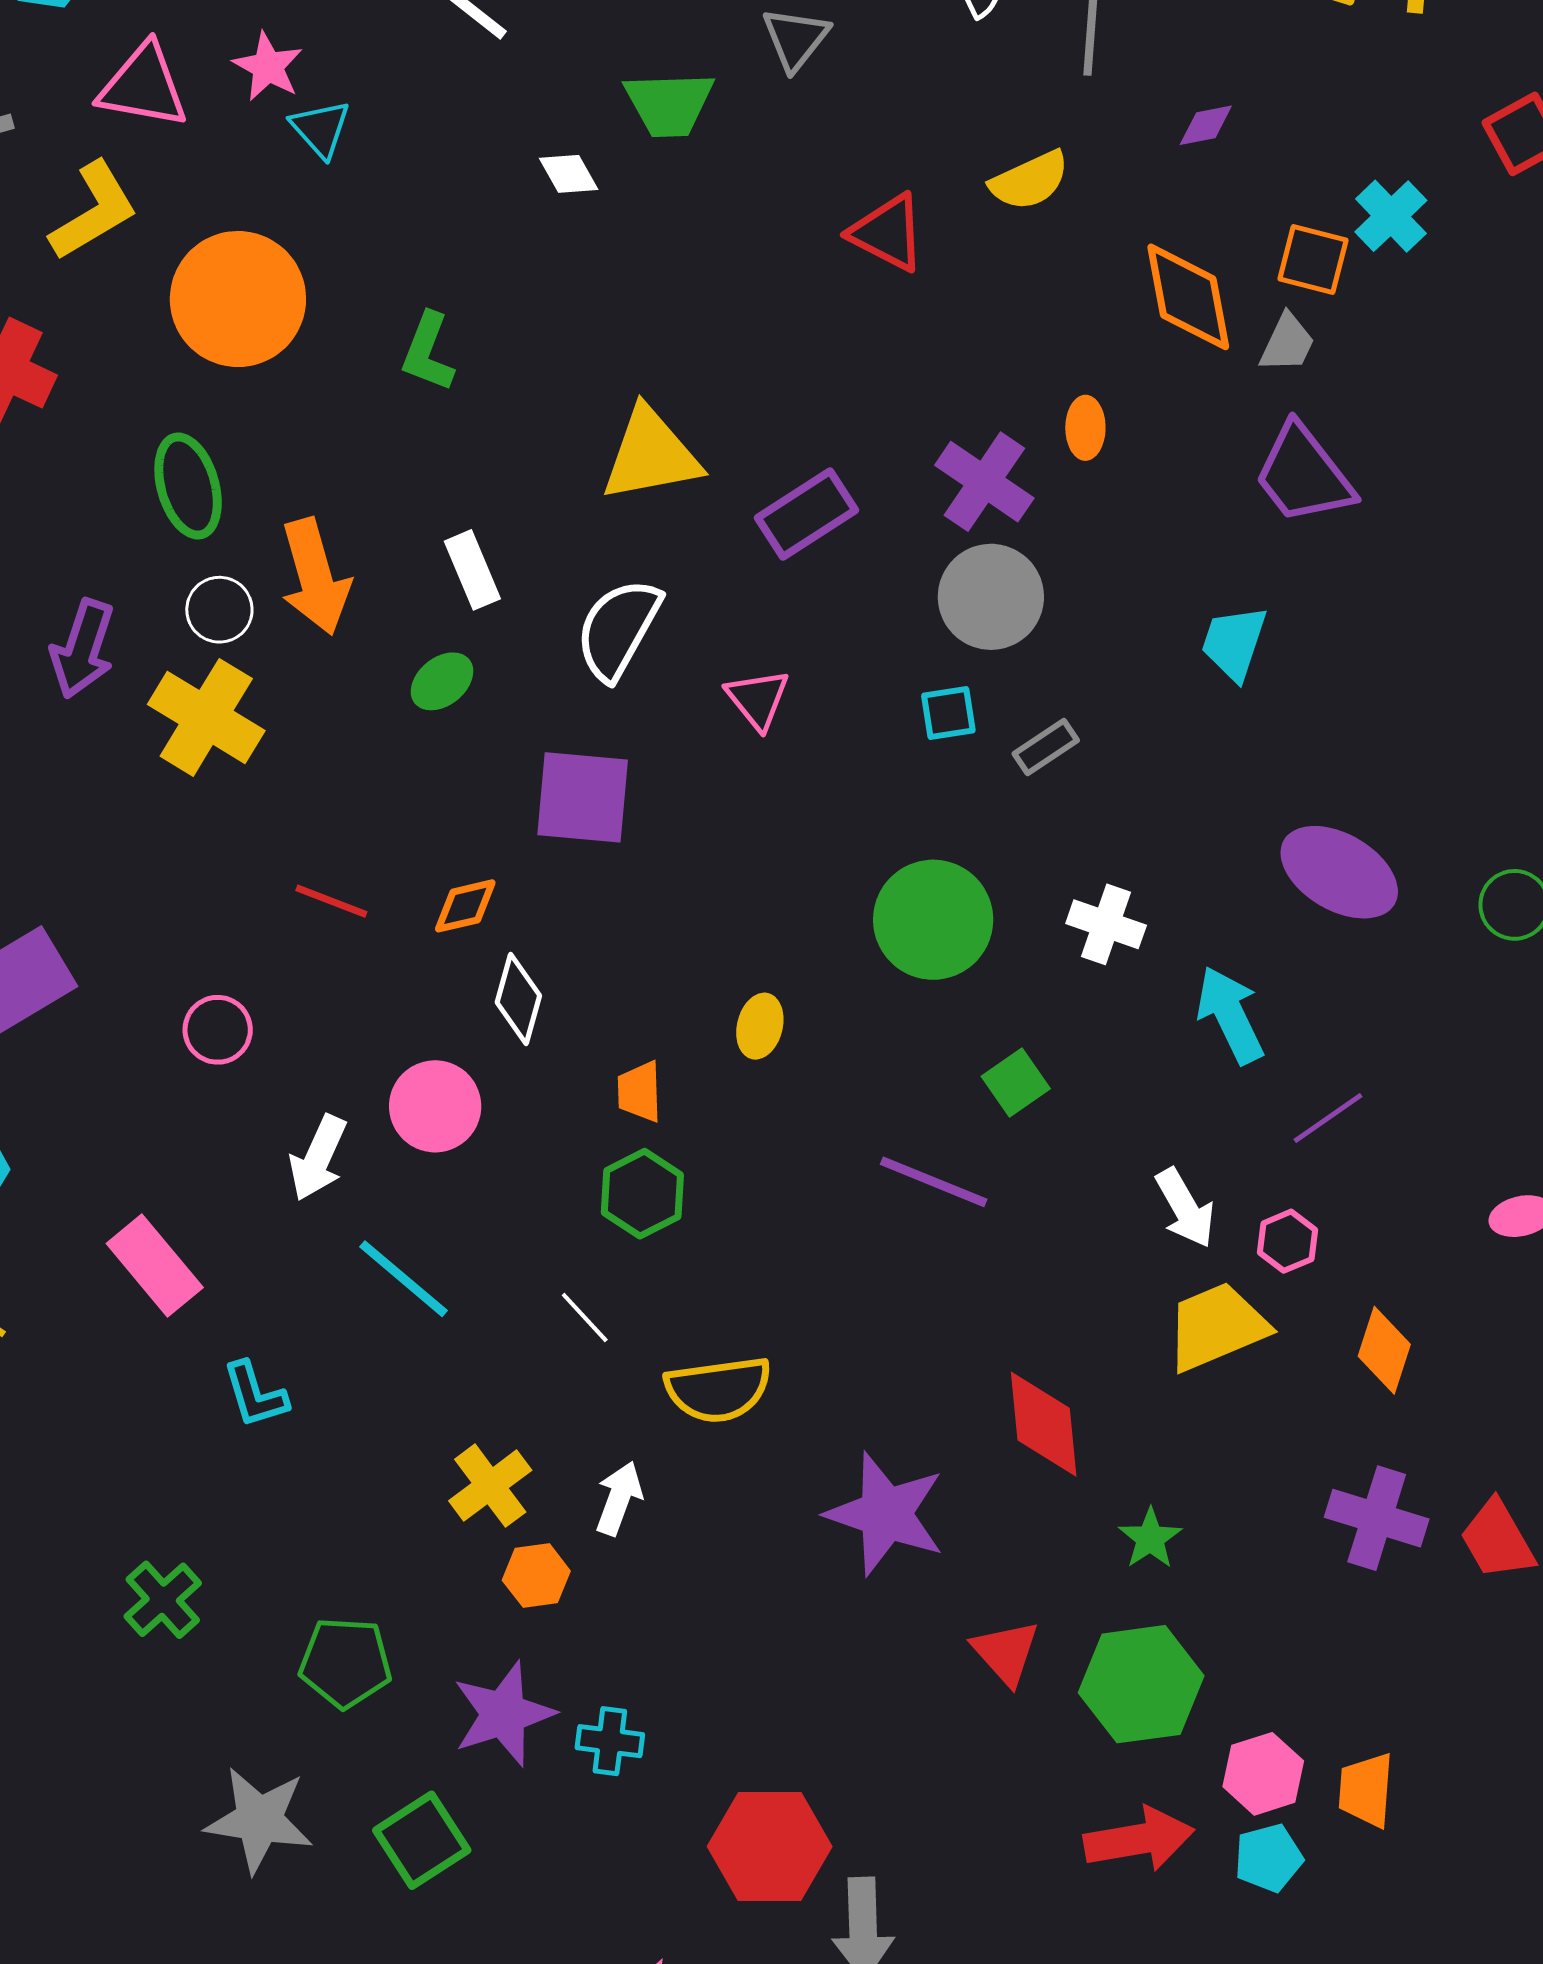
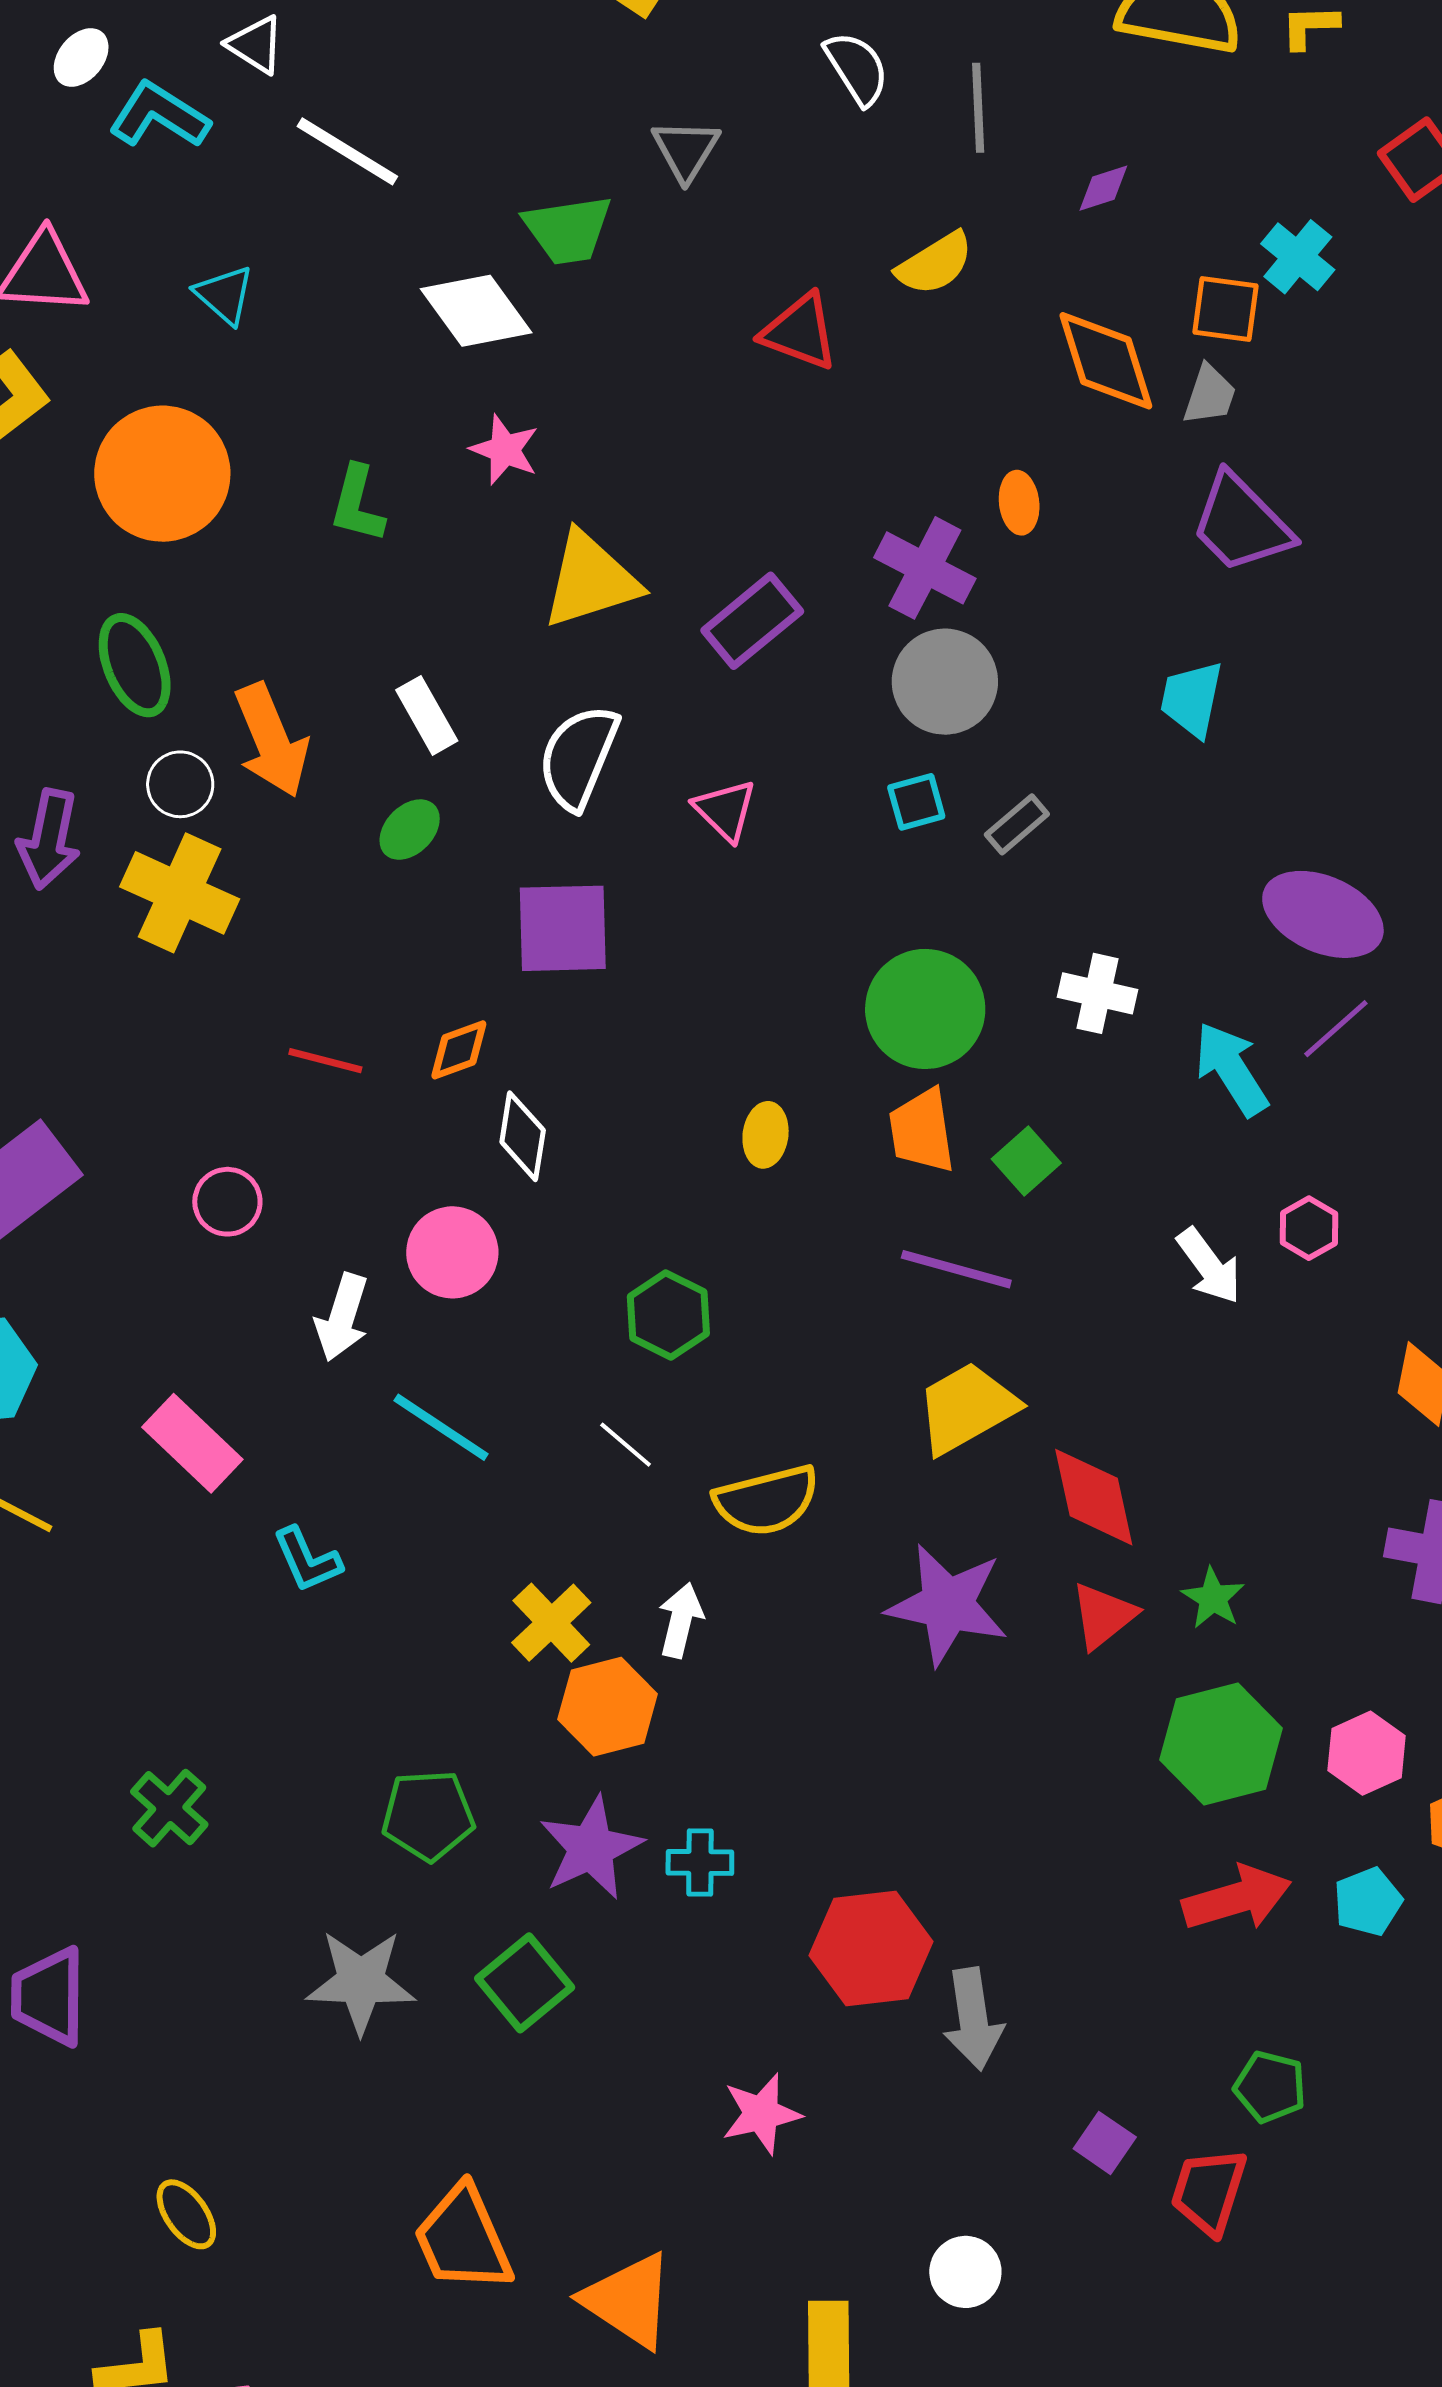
pink star: (268, 67) -> (505, 450), moved
white diamond: (569, 174) -> (476, 311), size x1.8
orange trapezoid: (639, 1092) -> (922, 1131), moved, size x1.4
purple line: (1328, 1118) -> (1336, 1029), moved
pink hexagon: (1287, 1241) -> (1309, 1228), moved
yellow trapezoid: (1217, 1327) -> (967, 1408), moved
orange hexagon: (536, 1576) -> (608, 1707), size x1.5
green cross: (163, 1600) -> (169, 1808), moved
red triangle: (1006, 1652) -> (1103, 1616), moved, turned 40
pink hexagon: (1263, 1774) -> (1367, 1753), moved

